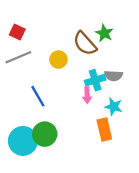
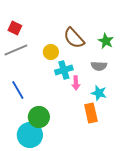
green star: (104, 33) -> (106, 41), moved
cyan cross: (95, 80) -> (64, 70), moved
blue line: (38, 96) -> (18, 90), moved
cyan circle: (23, 141) -> (30, 135), moved

